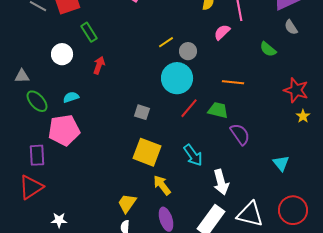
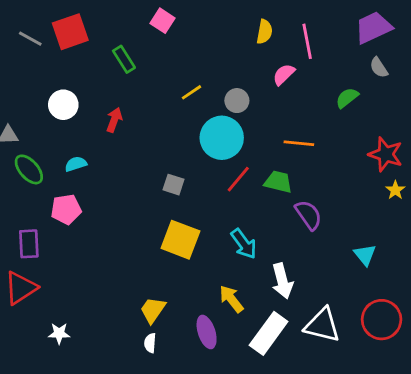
green rectangle: (89, 32) -> (124, 59), moved
yellow line: (166, 42) -> (191, 92), moved
green semicircle: (268, 49) -> (347, 98), turned 102
pink pentagon: (64, 130) -> (66, 209), size x0.7
yellow arrow: (162, 185) -> (231, 299), moved

